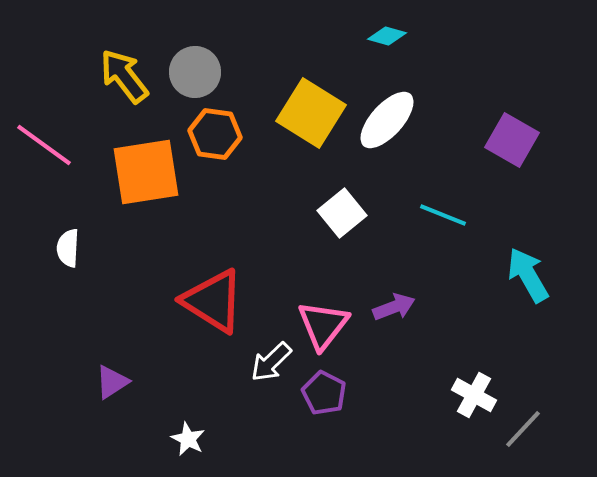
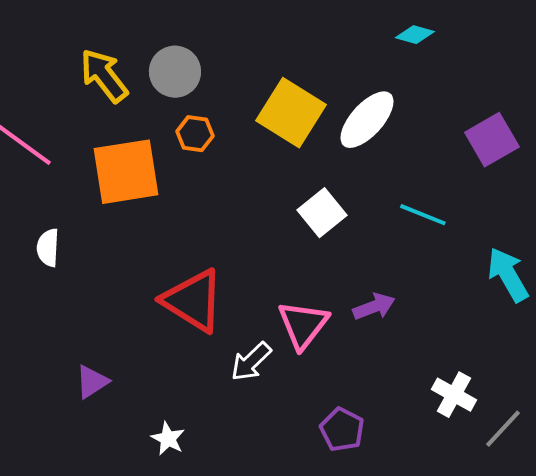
cyan diamond: (387, 36) -> (415, 35), moved
orange hexagon: (215, 134) -> (195, 134), size x0.7
purple square: (512, 140) -> (492, 140), turned 30
purple pentagon: (324, 393) -> (342, 430), moved

